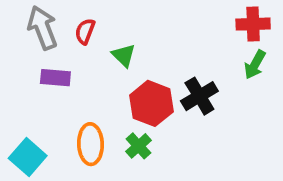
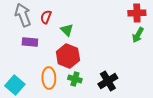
black cross: (199, 96) -> (108, 81), moved
red hexagon: (151, 103) -> (68, 56), moved
green cross: (139, 146) -> (75, 79), turned -32

